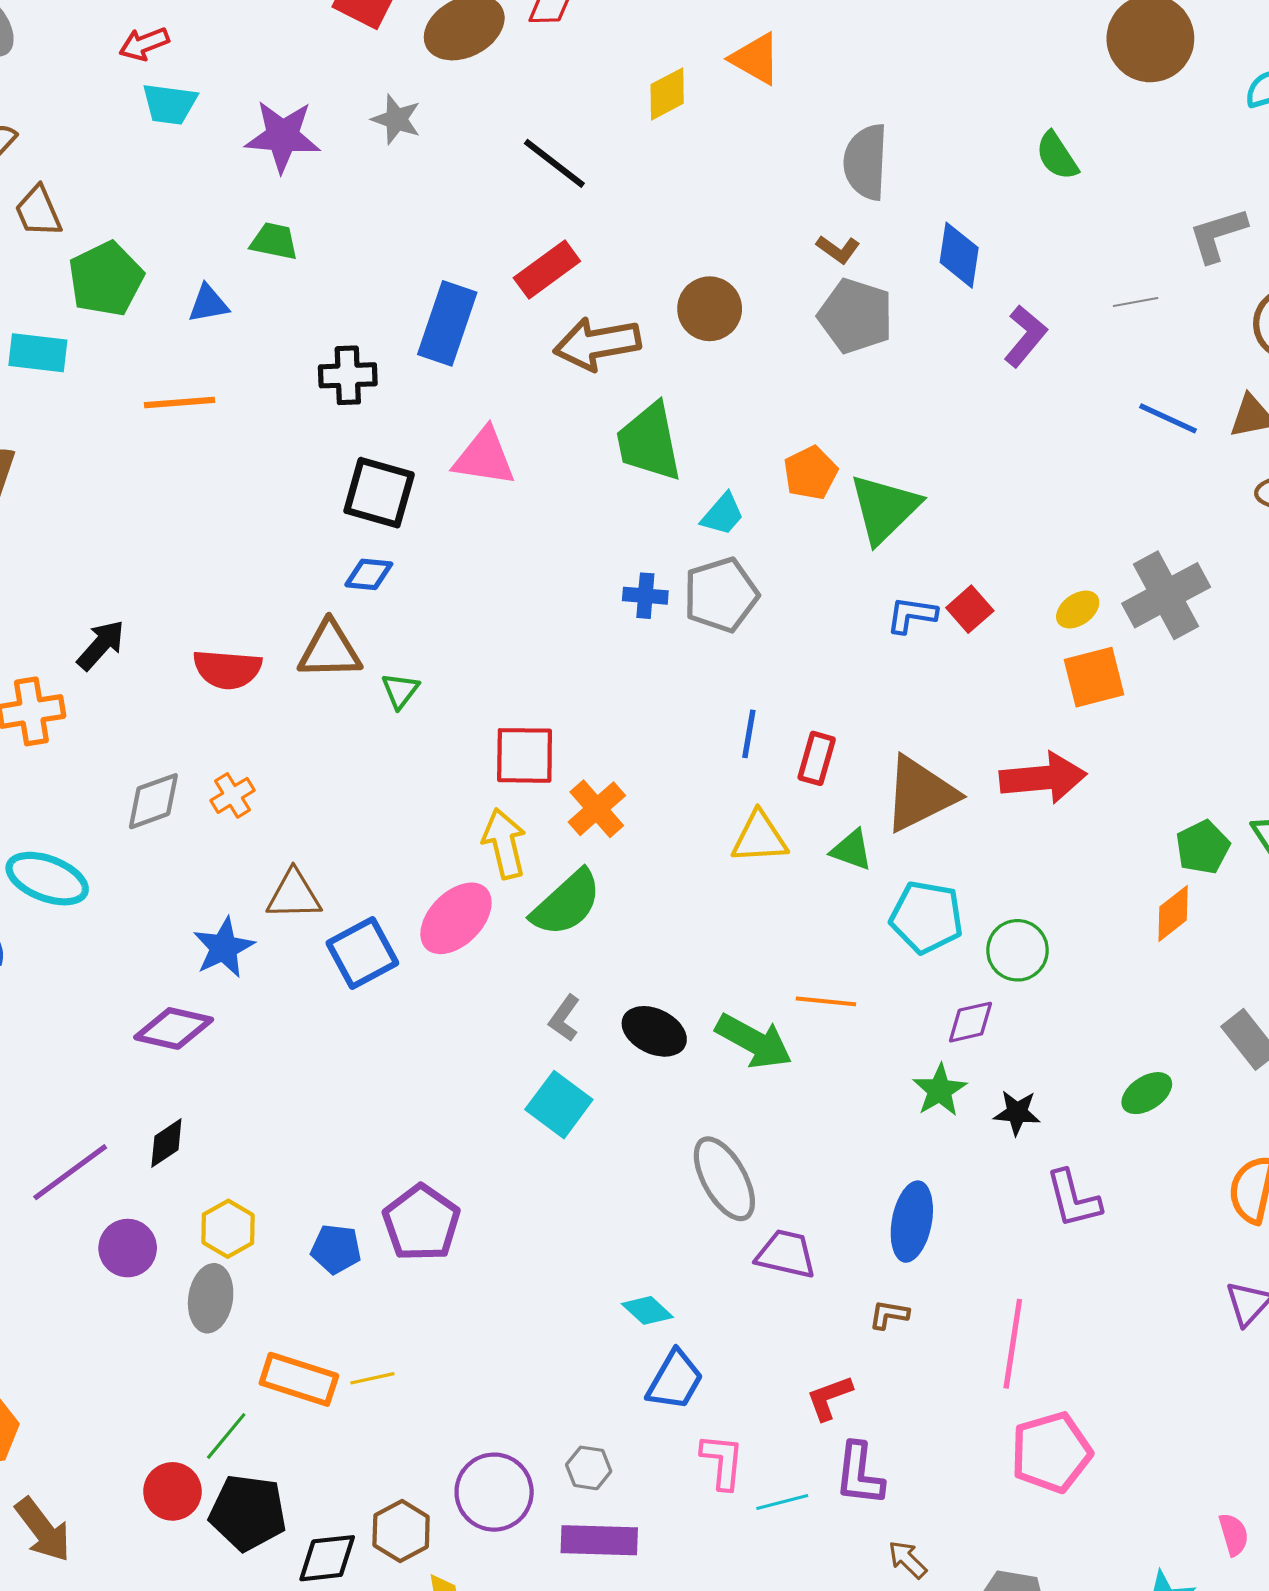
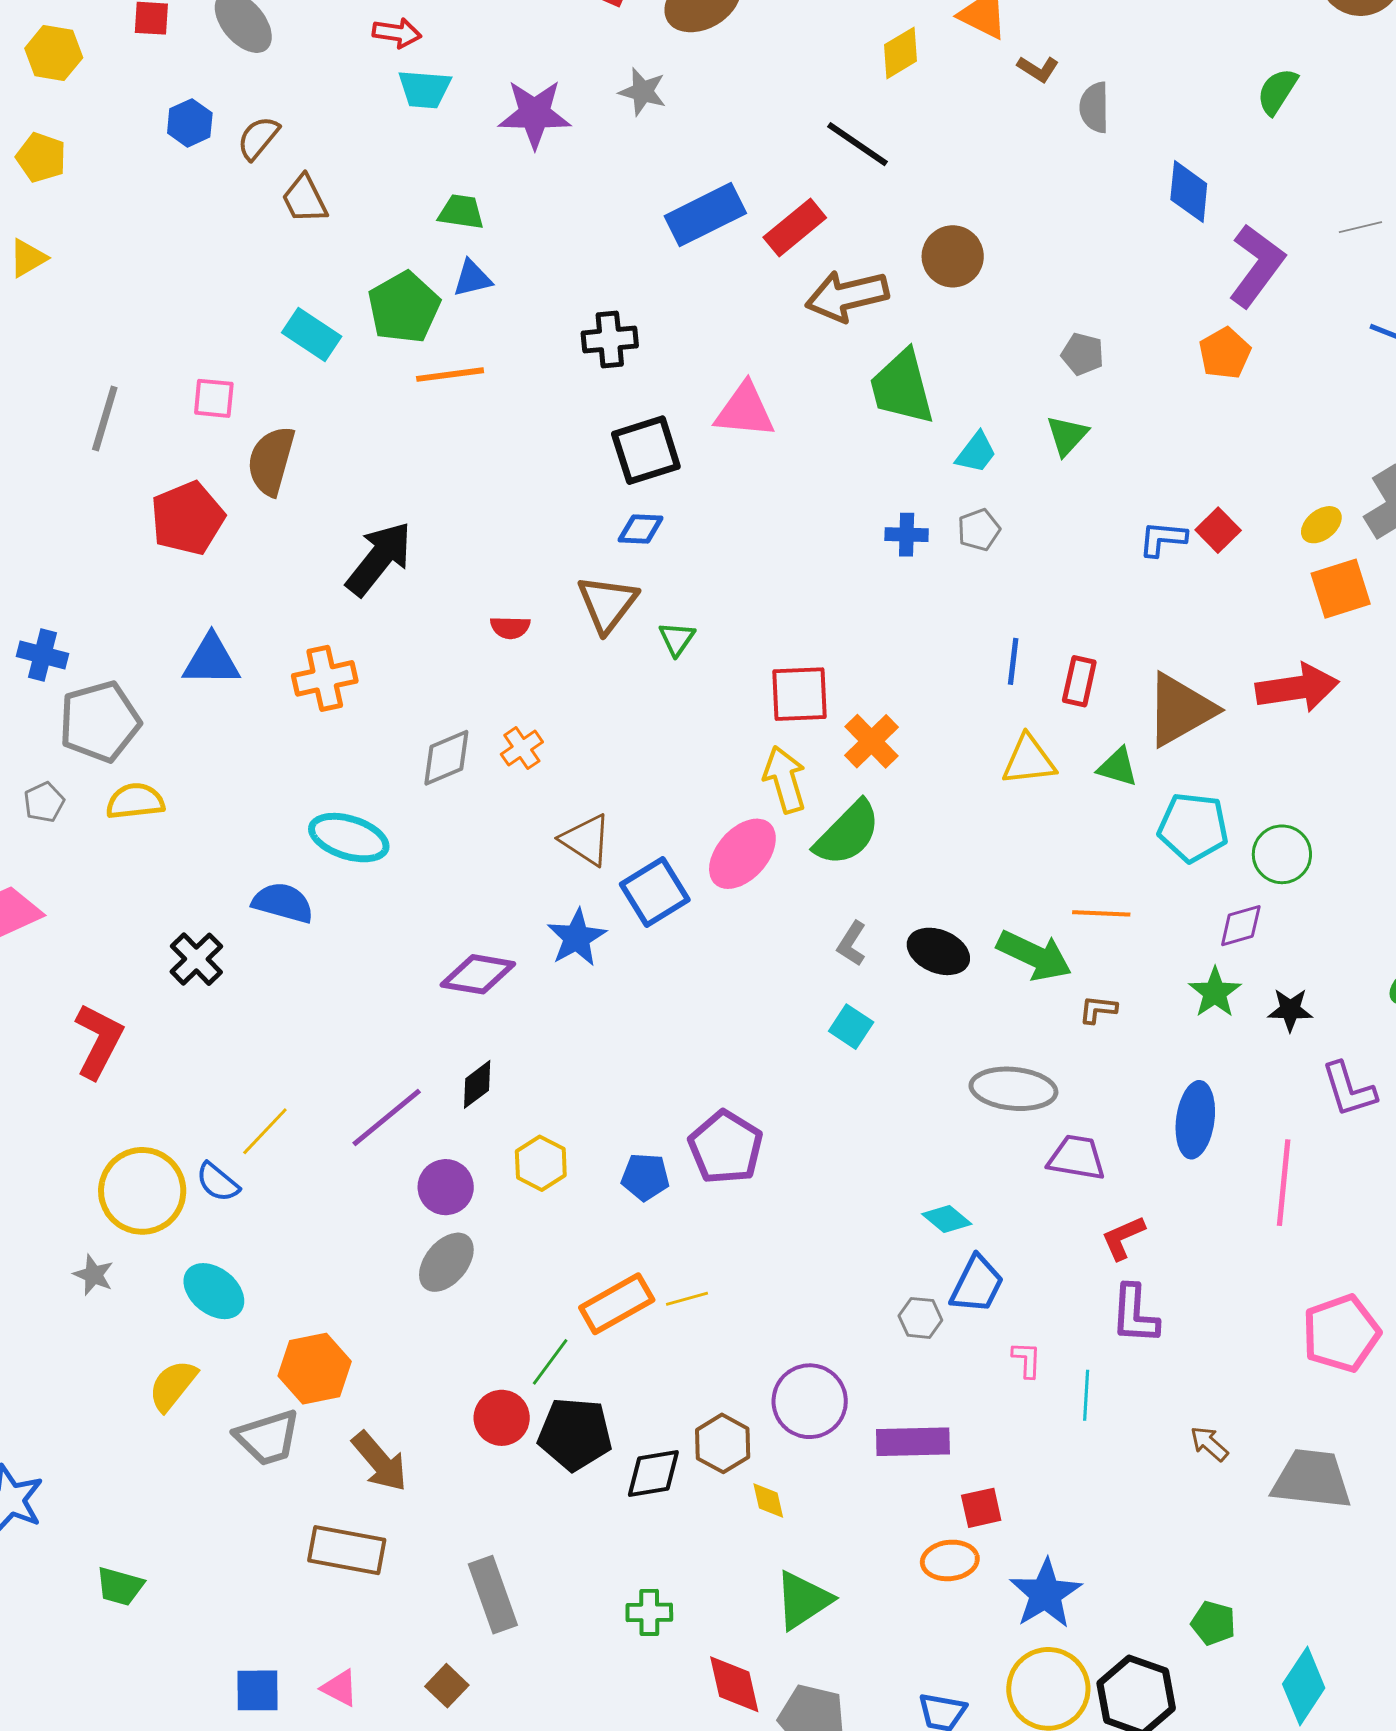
red arrow: (144, 44) -> (397, 33), turned -147
green semicircle: (1057, 156) -> (1277, 91), turned 69
gray semicircle: (866, 162) -> (1094, 107), size x0.7
black line: (554, 163) -> (858, 144), moved
green trapezoid: (274, 241) -> (461, 212), moved
brown L-shape: (838, 249) -> (1038, 69), moved
green pentagon: (106, 279) -> (404, 307), moved
gray pentagon: (856, 316) -> (1083, 354), moved, size x0.6
blue rectangle: (447, 323) -> (705, 215), moved, turned 48
purple L-shape: (1025, 336) -> (1257, 266), size x1.4
cyan rectangle: (38, 353) -> (312, 334), turned 30
orange pentagon: (811, 473) -> (1225, 353), moved
black square: (379, 493) -> (646, 450), turned -30
green triangle: (885, 509) -> (1067, 436), moved, size x0.6
gray pentagon: (721, 595) -> (979, 530), size x0.6
black arrow: (101, 645) -> (379, 559), moved, size x1.5
brown triangle: (330, 650) -> (607, 604), turned -48
red semicircle: (227, 669) -> (510, 627), size x0.6
brown triangle: (294, 895) -> (586, 840), turned 38
blue star: (224, 948) -> (577, 938), moved
cyan square: (559, 1105) -> (851, 1027), size x0.7
gray ellipse: (724, 1179) -> (1013, 1089), turned -52
gray ellipse: (211, 1298) -> (446, 1262), moved, turned 34
brown L-shape: (889, 1315) -> (1098, 1009), moved
pink line: (1013, 1344) -> (1284, 1183), moved
orange rectangle: (299, 1379) -> (617, 1304), turned -44
red L-shape: (829, 1398) -> (1123, 1238), moved
pink L-shape: (722, 1461) -> (1027, 1360), size x0.7
gray hexagon: (589, 1468) -> (920, 1318), moved
purple L-shape: (859, 1474) -> (1135, 1314), moved
cyan line: (782, 1502) -> (1086, 1395), turned -69

